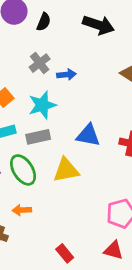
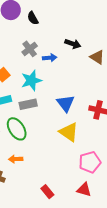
black semicircle: (44, 22) -> (33, 18), turned 128
black arrow: (98, 25) -> (73, 44), moved, size x0.7
blue triangle: (88, 135) -> (66, 103), turned 42
yellow triangle: (66, 170) -> (69, 132), moved, turned 45

